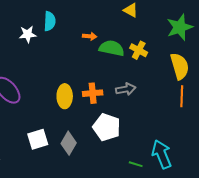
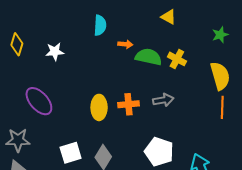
cyan semicircle: (50, 21) -> (100, 25), moved
green star: (180, 27) -> (220, 35), size x0.6
white star: (28, 34) -> (55, 52), moved
white pentagon: (107, 127) -> (159, 152), moved

